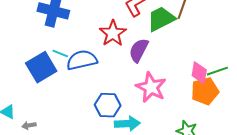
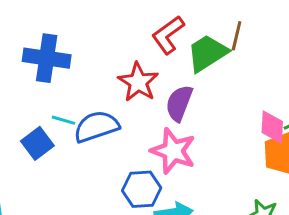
blue square: (41, 67) -> (37, 143), size x0.7
pink star: (151, 87) -> (173, 151), moved

